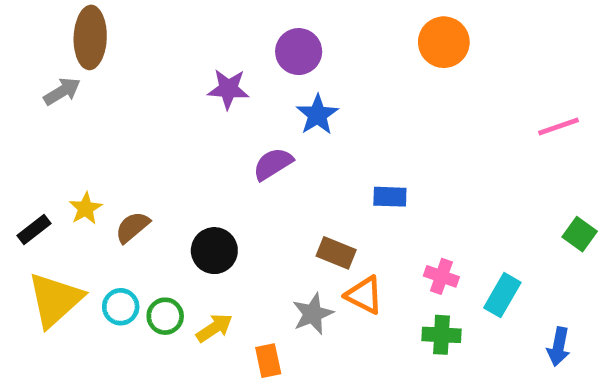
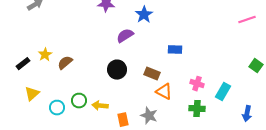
black circle: (214, 251) -> (117, 70), moved
yellow triangle: (55, 300) -> (32, 94), size x0.6
cyan circle: (121, 307) -> (57, 108), moved
gray star: (313, 314) -> (149, 116), moved, turned -30
yellow arrow: (214, 328) -> (100, 106), turned -140

